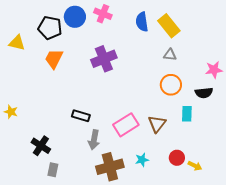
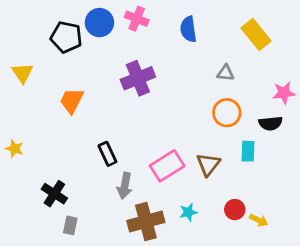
yellow rectangle: (169, 26) -> (256, 34), moved
yellow triangle: (17, 43) -> (23, 73), moved, turned 42
orange trapezoid: (54, 59) -> (72, 101), moved
black rectangle: (81, 116) -> (107, 154), turned 48

